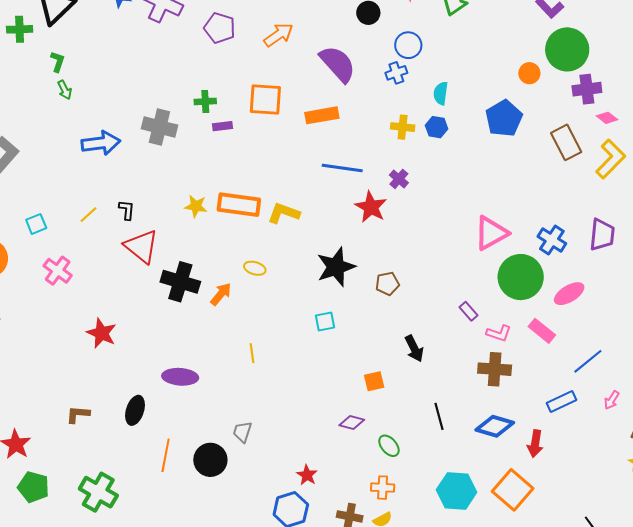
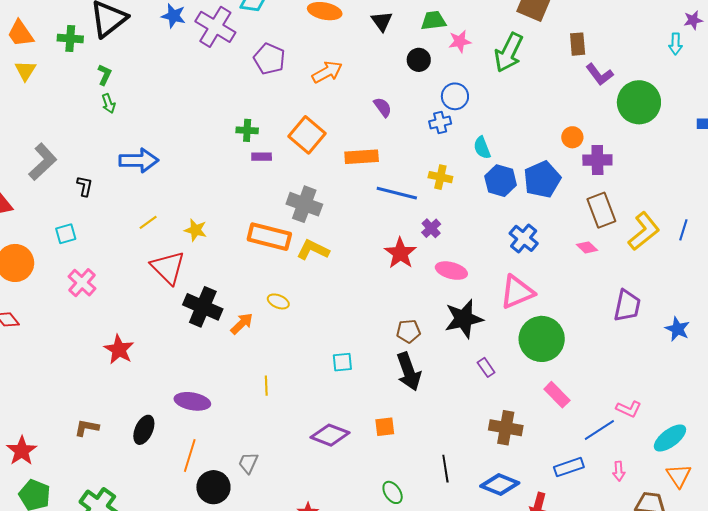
green circle: (567, 49) -> (639, 102), moved
purple semicircle: (338, 64) -> (383, 107), size x0.5
purple cross: (587, 89) -> (597, 160), moved
cyan semicircle: (441, 93) -> (482, 148), turned -35
orange square: (265, 99) -> (307, 135), turned 30
pink diamond: (607, 118) -> (587, 247), moved
gray cross: (159, 127) -> (304, 204), moved
blue hexagon: (437, 127) -> (501, 181), moved, size x1.4
blue line: (342, 168) -> (397, 193), moved
yellow star: (196, 206) -> (196, 230), moved
black L-shape: (127, 210) -> (85, 186), moved
yellow line: (88, 215) -> (148, 222), moved
blue cross: (552, 240) -> (524, 238), moved
black star: (336, 267) -> (464, 319), moved
pink ellipse: (569, 294) -> (451, 271), moved, turned 40
pink L-shape: (499, 333) -> (629, 409), moved
black arrow: (414, 349) -> (409, 372), moved, size x1.4
pink arrow: (612, 400) -> (619, 471), turned -42
purple diamond: (352, 423) -> (330, 435), moved, size x1.5
orange line: (166, 455) -> (190, 456), moved

